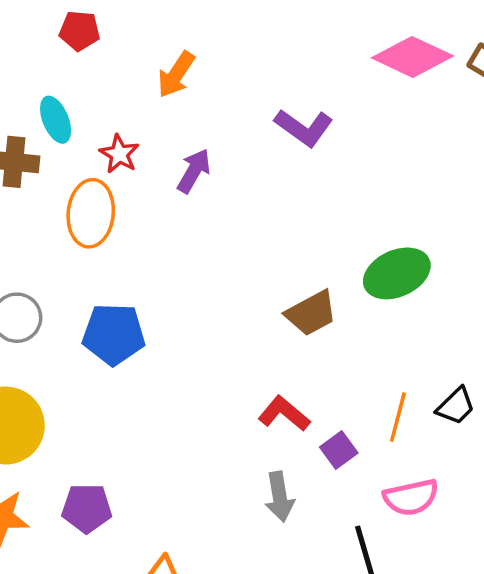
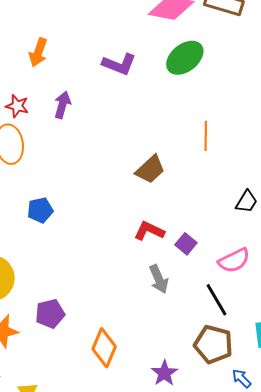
green ellipse: (397, 273) -> (185, 58), moved
blue pentagon: (114, 334) -> (40, 210), size x0.7
orange line: (398, 417) -> (206, 136), moved

